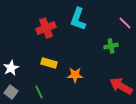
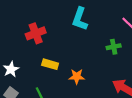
red cross: (46, 28) -> (36, 33), moved

